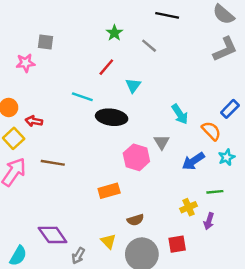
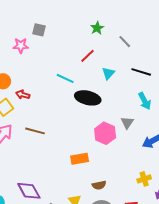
black line: (167, 15) -> (141, 72), moved

